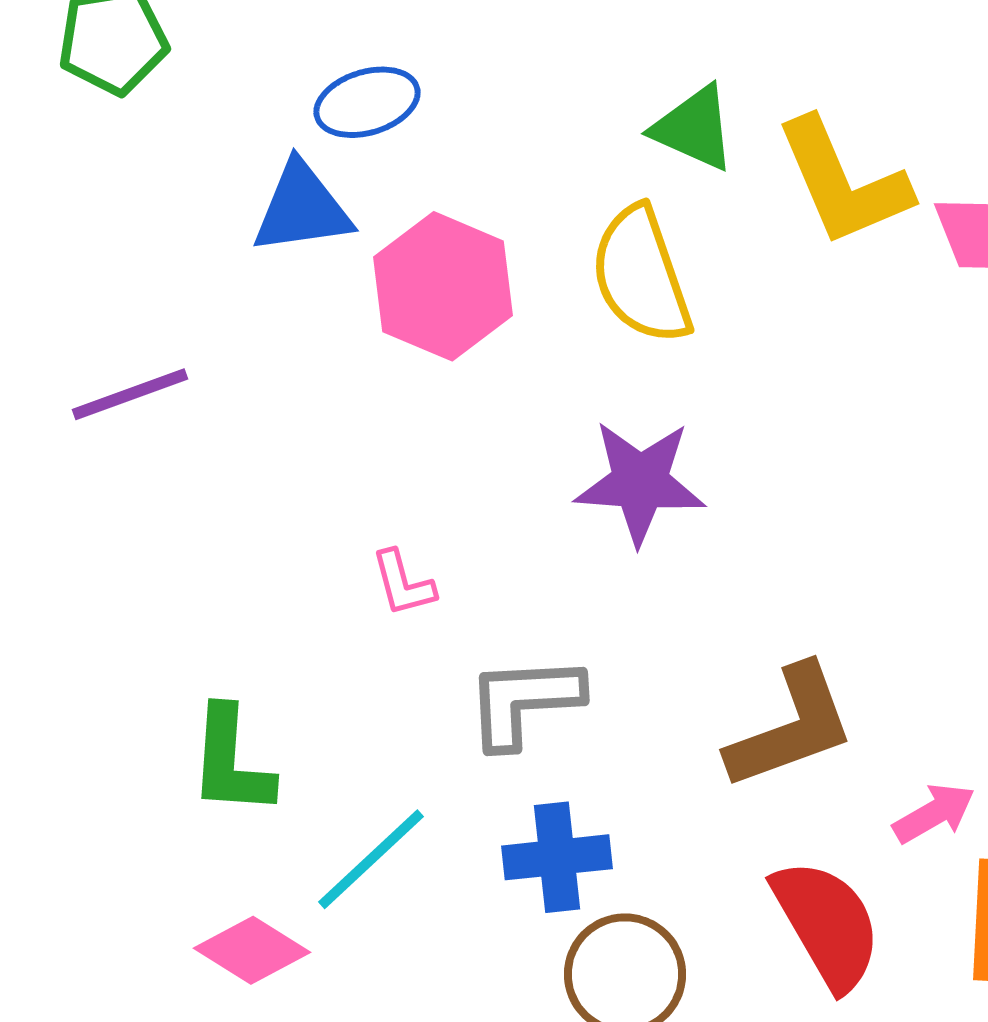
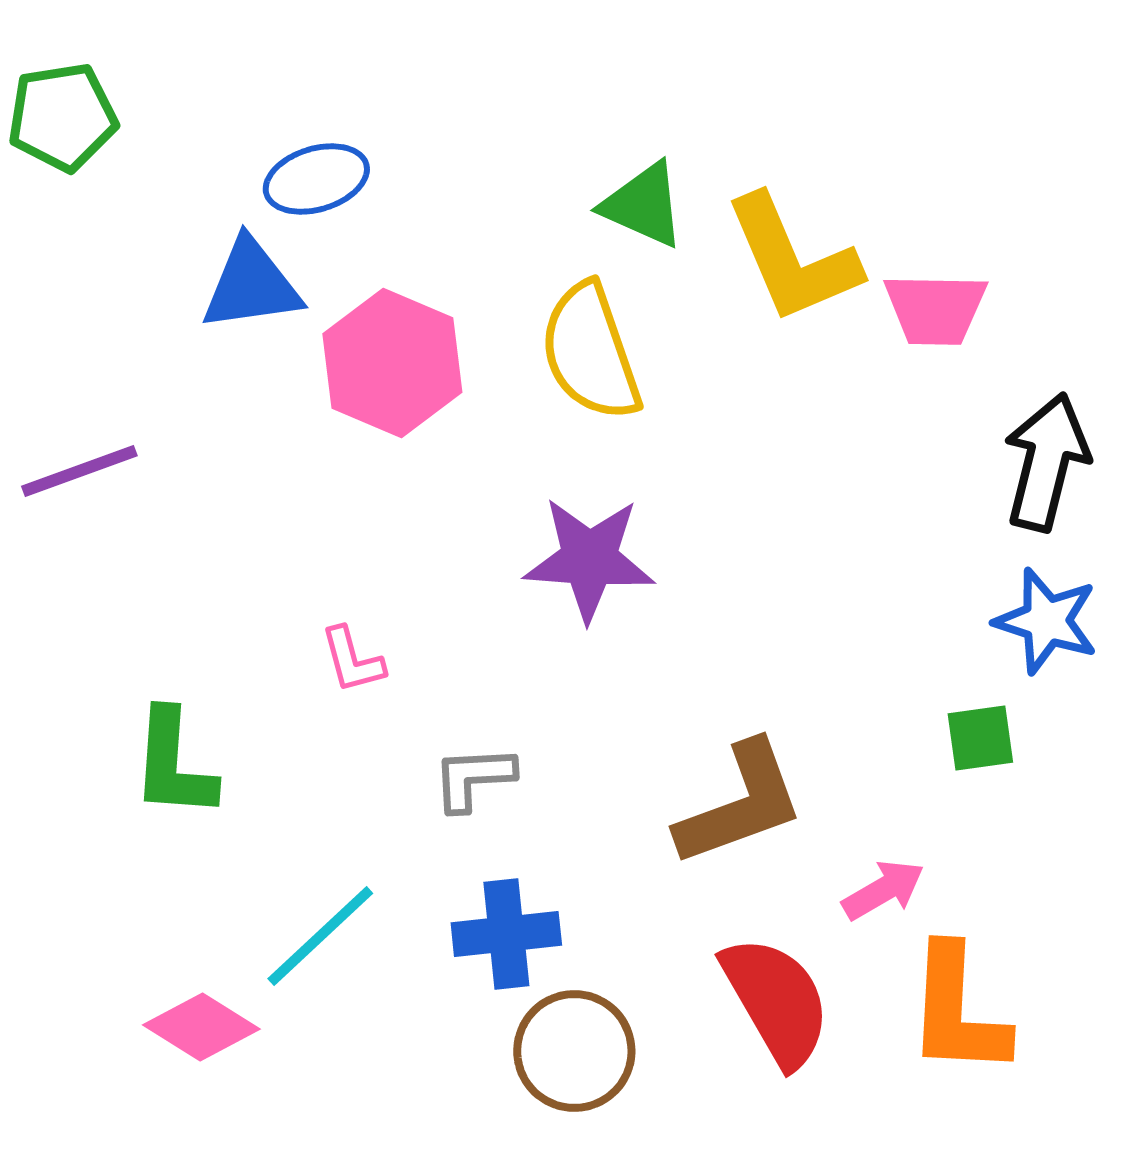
gray L-shape: (524, 701) -> (473, 778), size x0.7
green L-shape: (231, 761) -> (173, 764), moved

